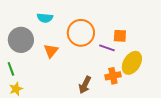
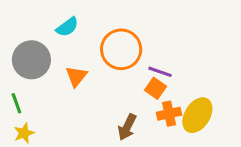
cyan semicircle: (45, 18) -> (67, 27), turned -42
orange square: (120, 36) -> (156, 88), moved, turned 32
yellow ellipse: (132, 63) -> (197, 115), moved

